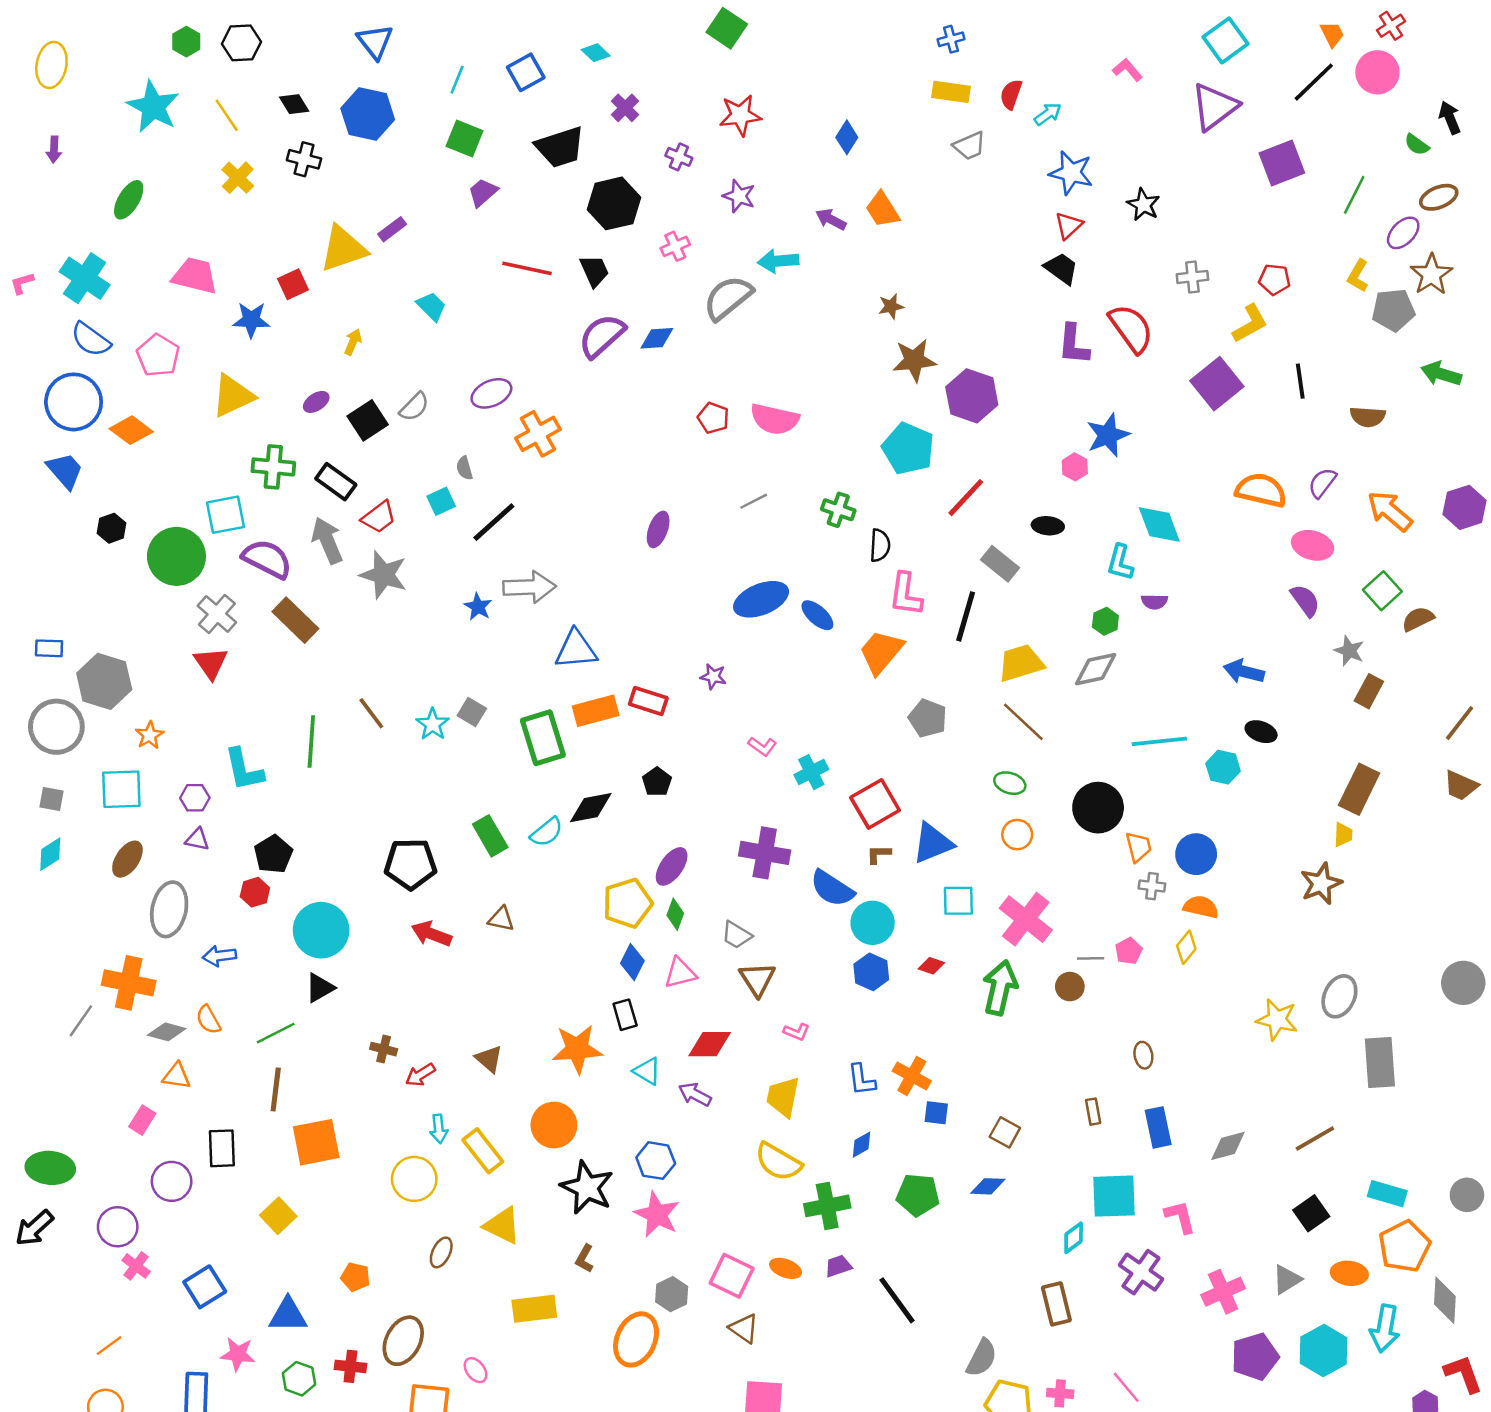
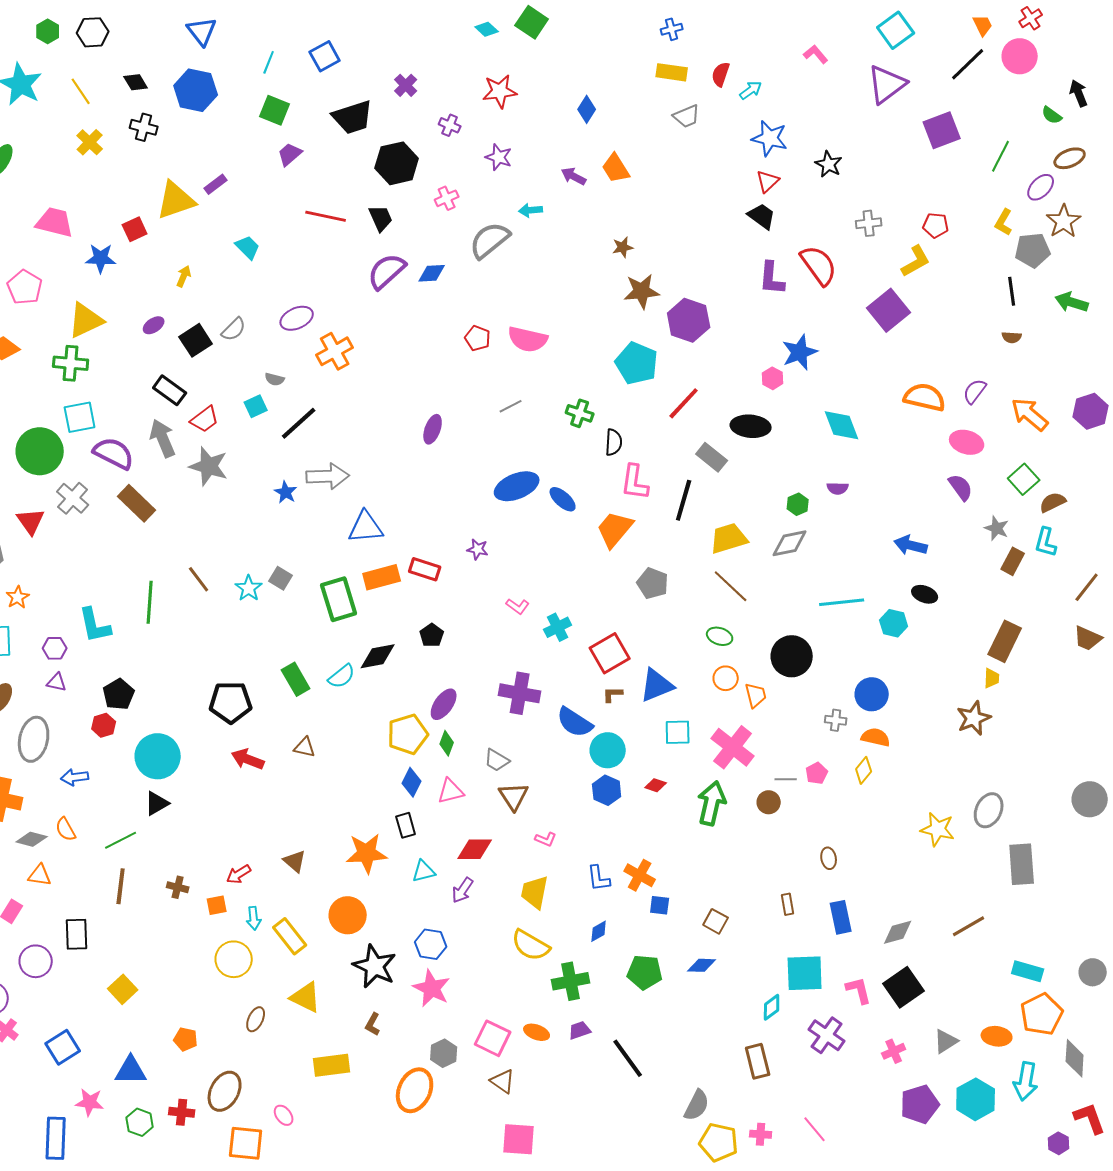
green square: (727, 28) -> (532, 22), moved
cyan diamond: (596, 53) -> (487, 29), moved
cyan arrow: (778, 261) -> (531, 210), size x0.7
black line: (1300, 381) -> (1012, 291), moved
brown semicircle: (1368, 417) -> (1012, 337), size x0.7
green cross: (273, 467) -> (71, 363), moved
gray semicircle: (464, 468) -> (275, 379), turned -60
black ellipse: (1048, 526) -> (751, 426), size x1.5
cyan L-shape: (1120, 563) -> (1046, 542), moved
red triangle: (211, 663) -> (31, 521), moved
orange trapezoid: (1138, 847) -> (756, 695), moved
brown cross: (384, 1049) -> (178, 887), moved
cyan triangle: (647, 1071) -> (424, 871), turned -45
purple arrow: (695, 1094) -> (463, 890), turned -84
orange square: (316, 1142) -> (217, 905), moved, size x0.5
black square: (1311, 1213) -> (904, 987), moved, size x1.4
pink cross: (1223, 1292) -> (894, 1051), size x0.7

